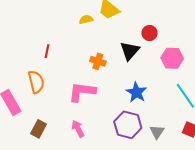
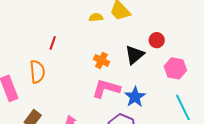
pink L-shape: (82, 92) -> (106, 89), moved

